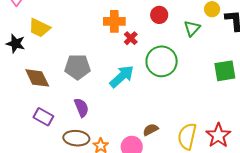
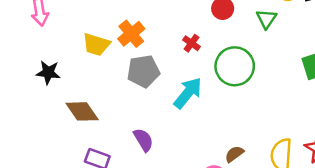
orange cross: (114, 21) -> (131, 34), moved, turned -30
yellow trapezoid: (39, 28) -> (96, 45), moved
gray pentagon: (78, 67) -> (143, 71), moved

